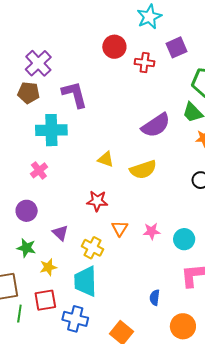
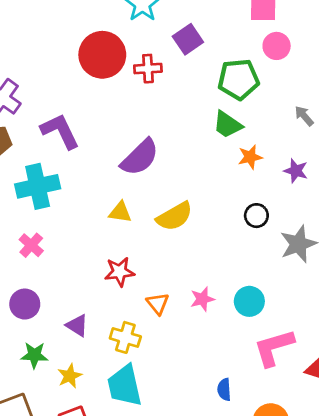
red circle: (114, 47) -> (102, 55), size x1.4
purple semicircle: (156, 125) -> (140, 157), moved

